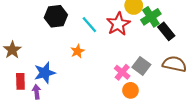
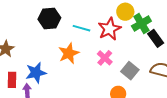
cyan line: (89, 25) -> (81, 28), turned -36
orange star: (78, 51) -> (69, 53), size x1.5
pink cross: (122, 72) -> (105, 58), moved

